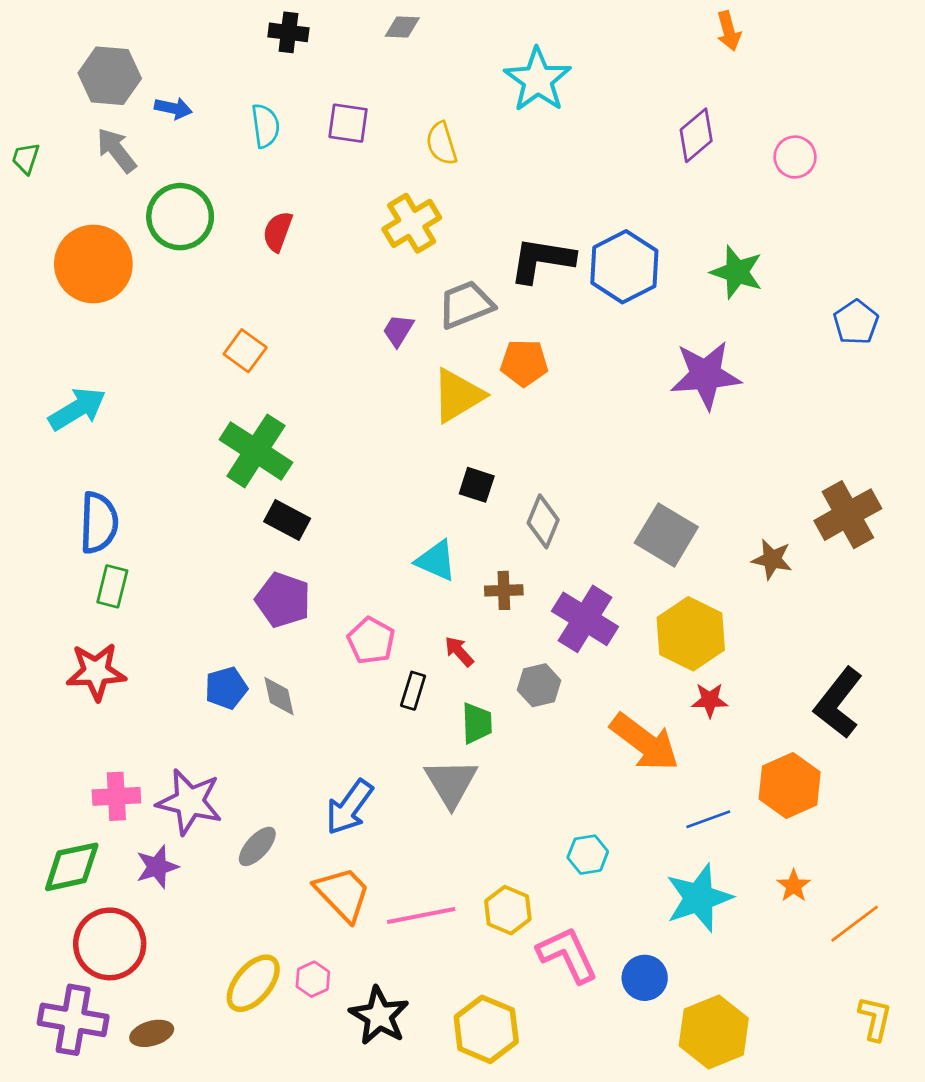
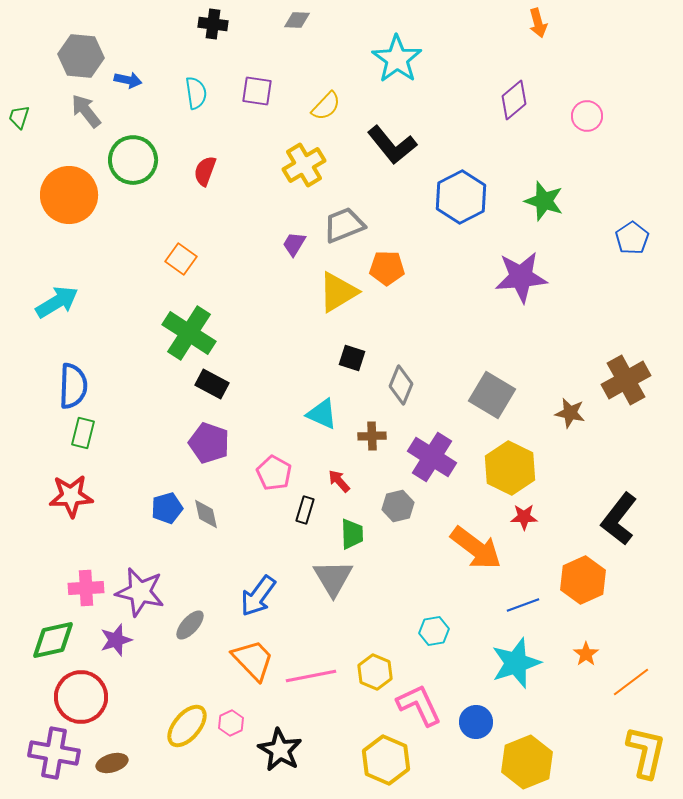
yellow semicircle: (442, 143) -> (326, 106), turned -120
black L-shape: (542, 260) -> (392, 145), moved, turned -138
yellow L-shape: (875, 1018) -> (646, 752), size x1.6
yellow hexagon: (486, 1029) -> (386, 760), moved

